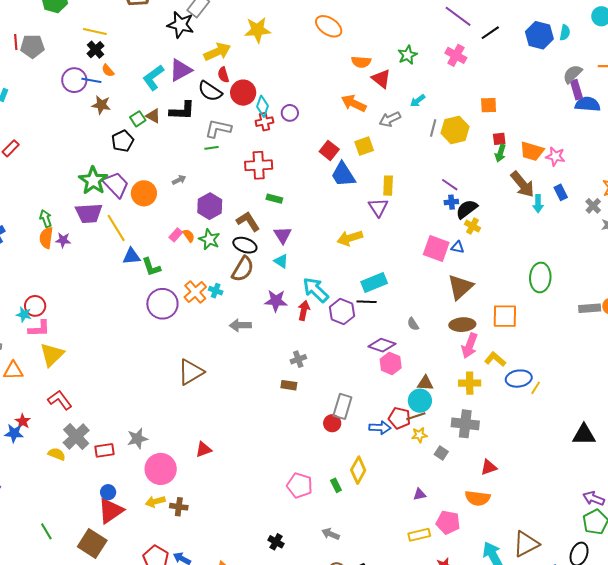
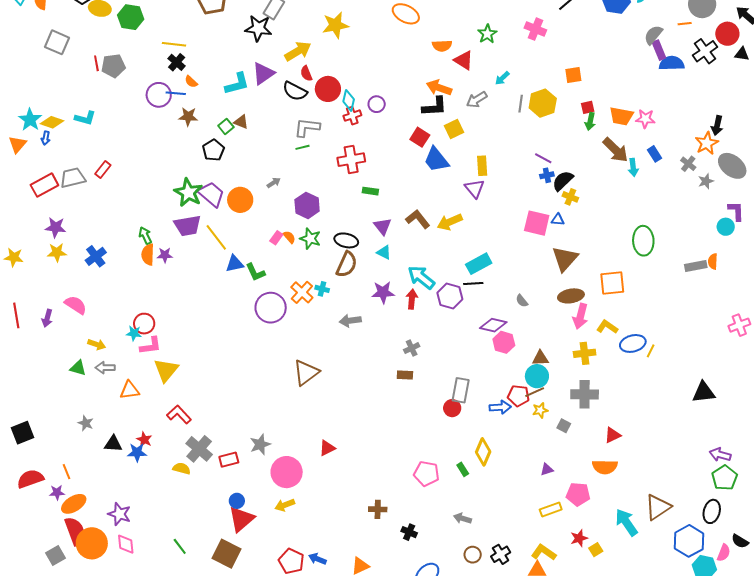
cyan L-shape: (153, 78) -> (237, 84), turned -152
black L-shape: (182, 111) -> (435, 107), moved
brown L-shape: (248, 221) -> (418, 219), moved
brown cross: (179, 507) -> (378, 509), moved

